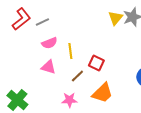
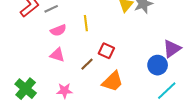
yellow line: (70, 51) -> (86, 23), moved
pink star: (69, 100) -> (64, 91), moved

